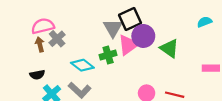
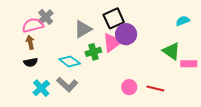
gray triangle: (113, 28) -> (83, 29), moved, turned 30
gray cross: (57, 39) -> (46, 17), moved
green triangle: (169, 48) -> (171, 51), moved
black semicircle: (37, 75) -> (31, 62), moved

